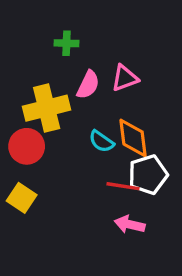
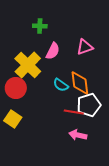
pink triangle: (125, 78) -> (85, 47), moved
yellow cross: (47, 108) -> (28, 65), turned -32

